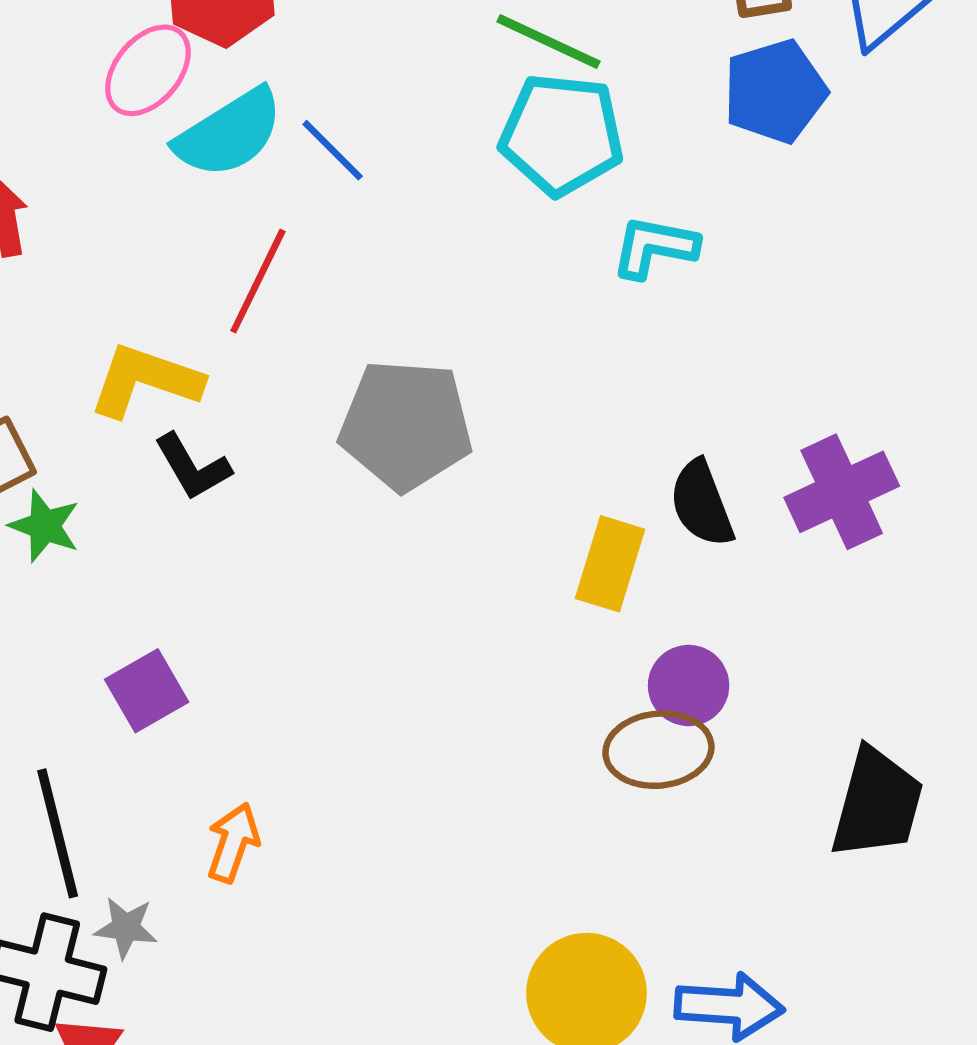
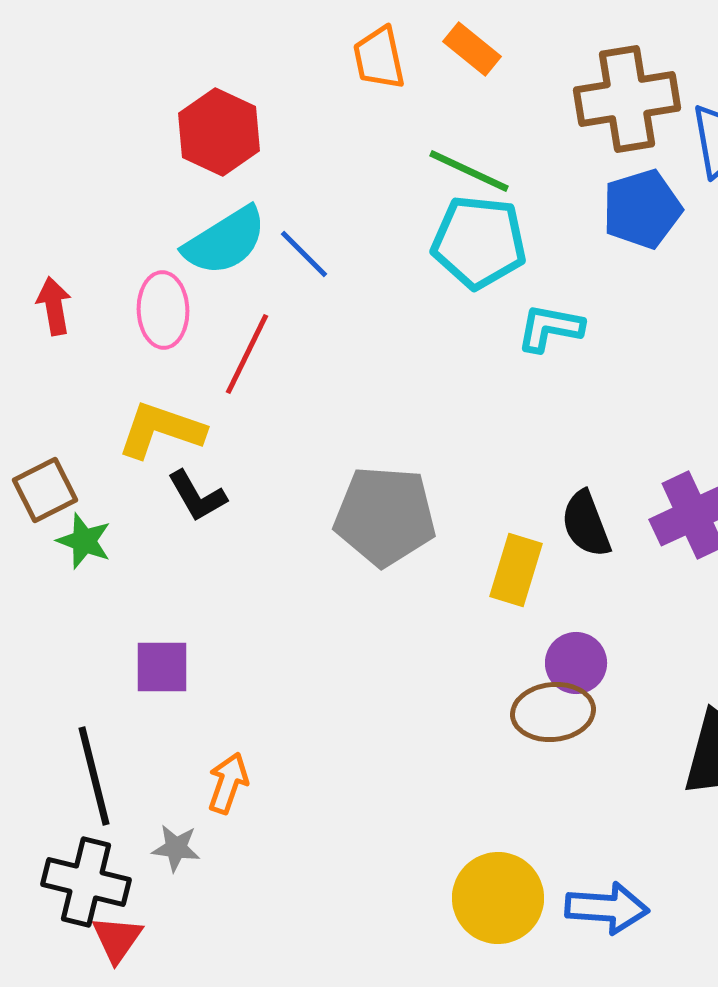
pink ellipse: (148, 70) -> (163, 310), moved, turned -42
gray pentagon: (406, 425) -> (385, 516), moved
purple square: (147, 691) -> (162, 667), turned 30
gray star: (126, 928) -> (176, 848), moved

